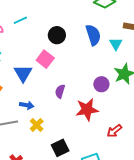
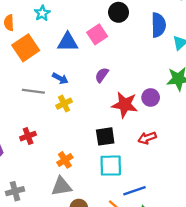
blue triangle: (23, 73) -> (68, 42), turned 42
purple circle: (101, 84) -> (151, 97), moved
black square: (60, 148) -> (105, 136), moved

